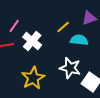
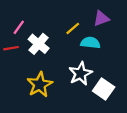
white star: (70, 68) -> (80, 74), turned 30

